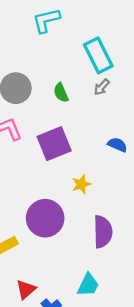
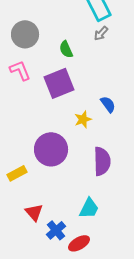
green semicircle: (61, 93) -> (66, 49), moved
blue semicircle: (117, 145) -> (108, 104), moved, turned 30
red triangle: (26, 289) -> (34, 212), turned -30

